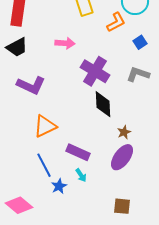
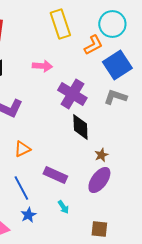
blue square: (140, 42) -> (117, 65), size x2.0
orange triangle: (45, 126) -> (22, 149), size x0.7
cyan arrow: (81, 175) -> (63, 207), moved
blue star: (59, 186) -> (28, 215), moved

